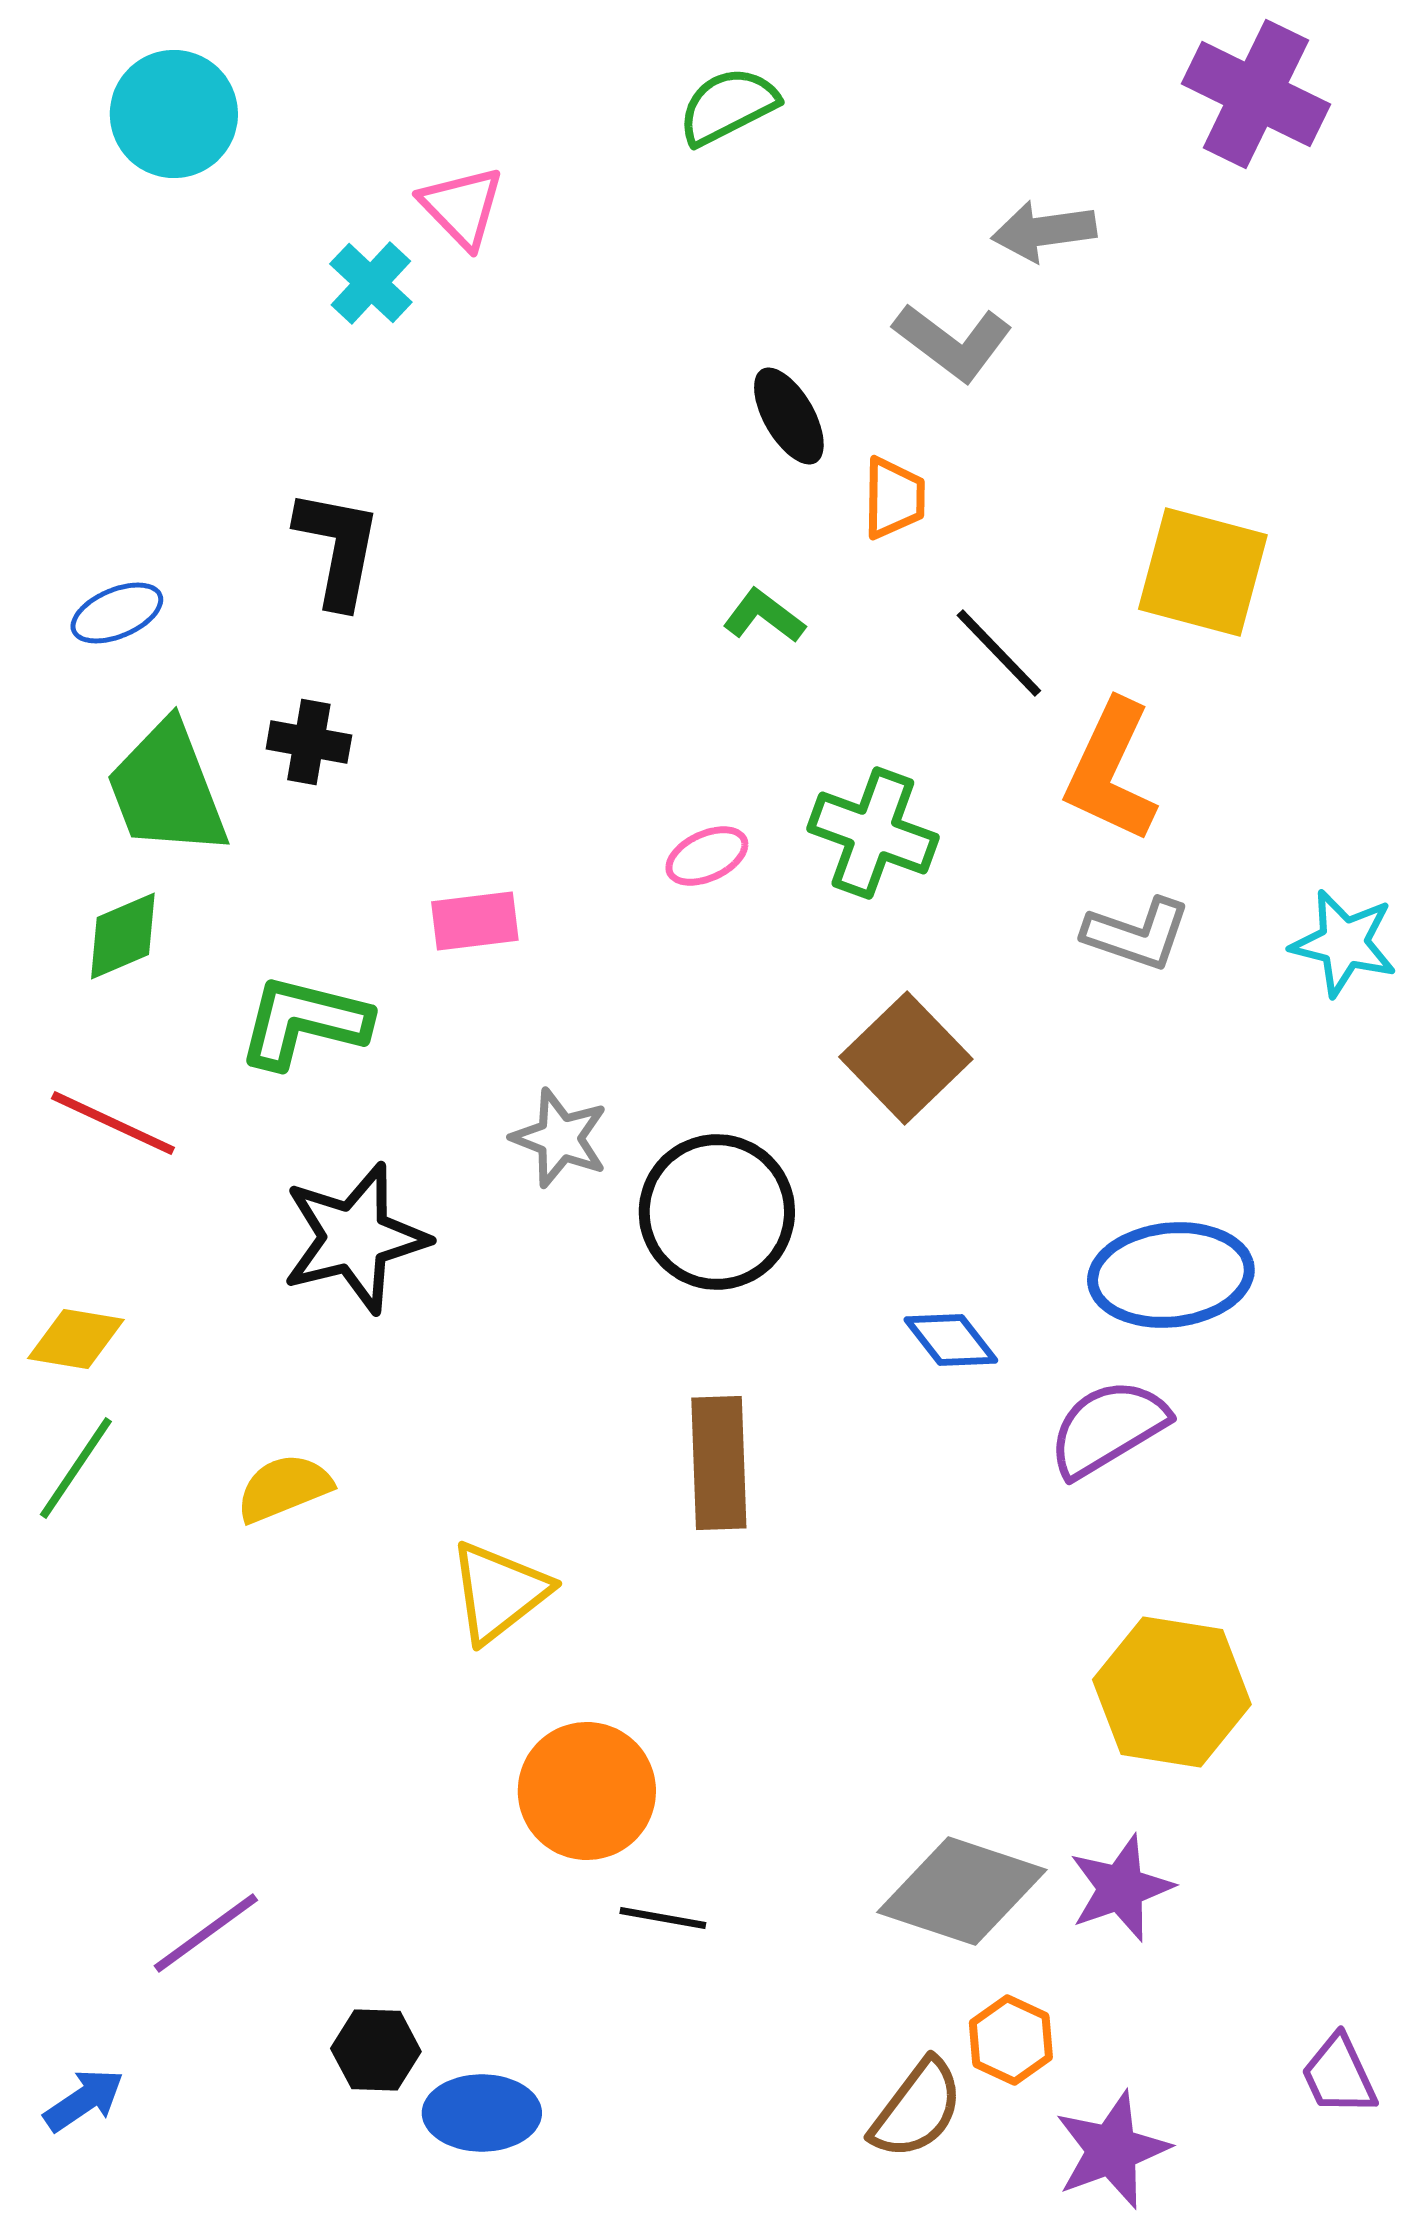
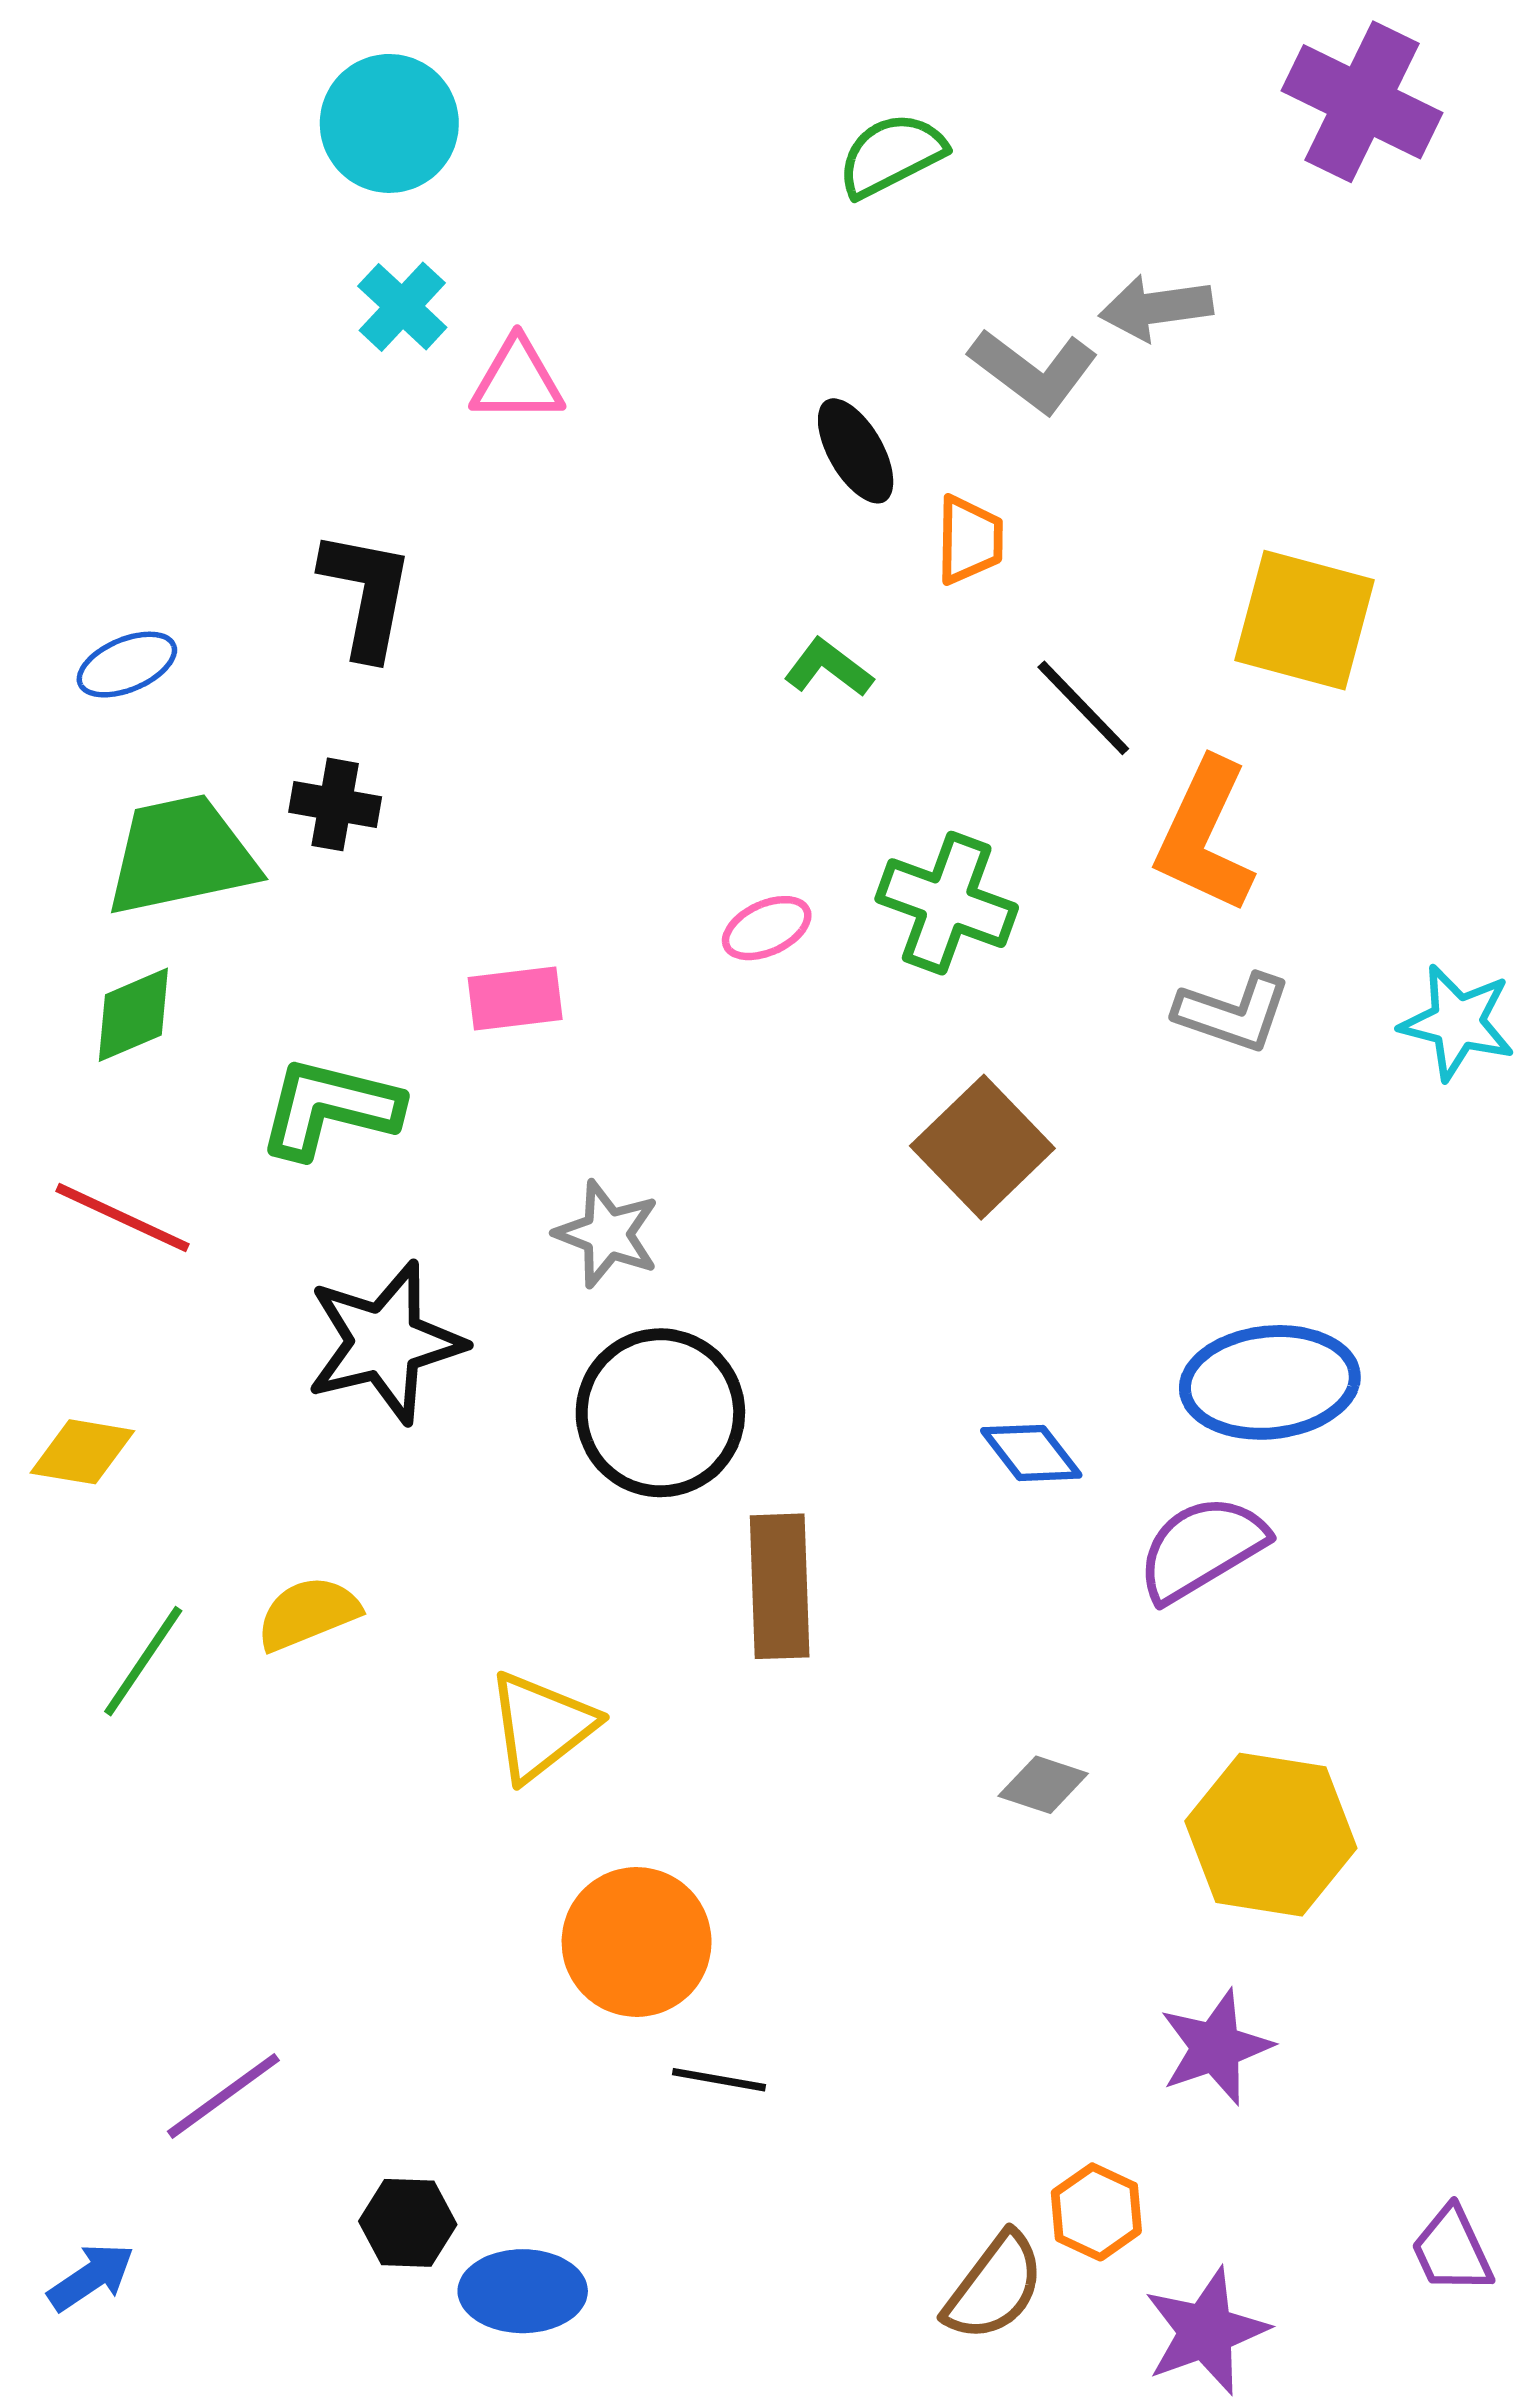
green semicircle: (728, 106) -> (891, 155), moved
cyan circle: (174, 114) -> (389, 123), moved
pink triangle: (462, 207) -> (517, 380), moved, turned -46
gray arrow: (1044, 231) -> (1156, 308), moved
green trapezoid: (167, 789) -> (181, 855), turned 99
black circle: (717, 1212) -> (660, 1413), moved
green line: (76, 1468) -> (143, 1661), moved
gray diamond: (962, 1891) -> (1043, 1785), moved, size x0.5

